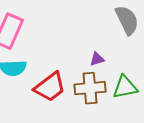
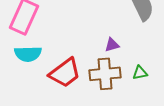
green triangle: (125, 87) -> (140, 73), size x0.6

